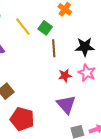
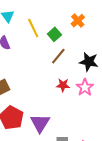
brown line: (54, 48) -> (58, 56), turned 30
purple triangle: (66, 104) -> (40, 123), moved

